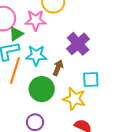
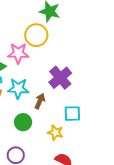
green circle: (42, 89) -> (23, 122), size x0.7
yellow star: (74, 99) -> (55, 133), size x0.7

